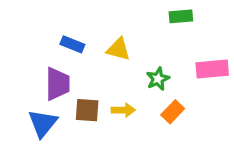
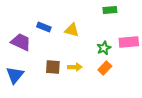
green star: (158, 79) -> (104, 48), moved
purple trapezoid: (58, 84) -> (21, 42), moved, turned -65
blue triangle: (43, 123) -> (15, 75), moved

